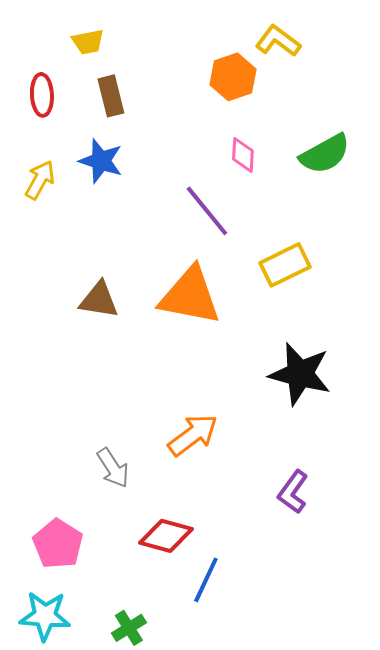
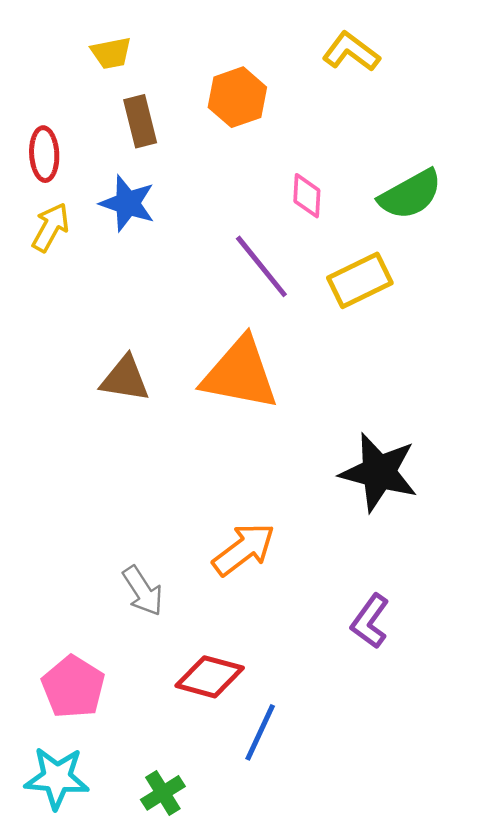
orange hexagon: (233, 77) -> (237, 97), moved
red ellipse: (42, 95) -> (44, 154), moved
yellow rectangle: (285, 265) -> (360, 280), moved

